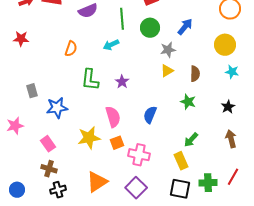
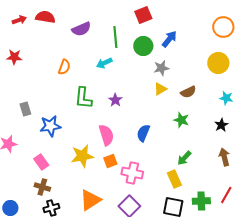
blue arrow: (185, 27) -> (169, 39), moved
cyan star: (232, 72) -> (226, 98), moved
brown semicircle: (195, 74) -> (188, 92), turned 63

